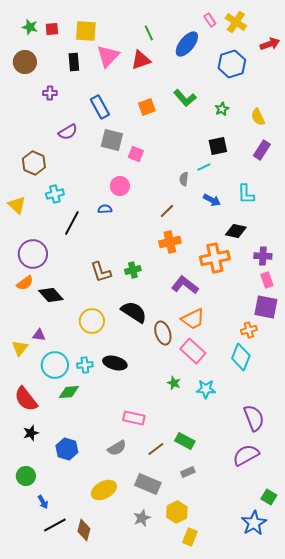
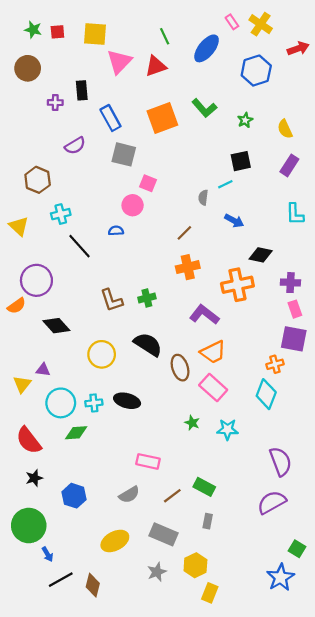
black rectangle: (74, 62) -> (82, 90), moved
orange square: (147, 107) -> (162, 118), size x1.6
pink square: (136, 154) -> (148, 183), moved
cyan L-shape: (246, 194) -> (295, 214), moved
black line: (72, 223) -> (80, 246), turned -70
orange semicircle: (25, 283) -> (17, 306), moved
gray rectangle: (188, 472) -> (208, 521), turned -56
green circle: (26, 476) -> (29, 526), size x1.6

